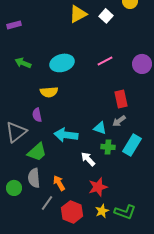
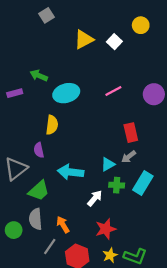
purple rectangle: (14, 25) -> (15, 93), moved
green arrow: (23, 63) -> (39, 76), moved
yellow semicircle: (49, 92) -> (52, 125), turned -78
cyan triangle: (100, 128) -> (108, 164), turned -48
white arrow: (88, 159) -> (95, 198), turned 84

